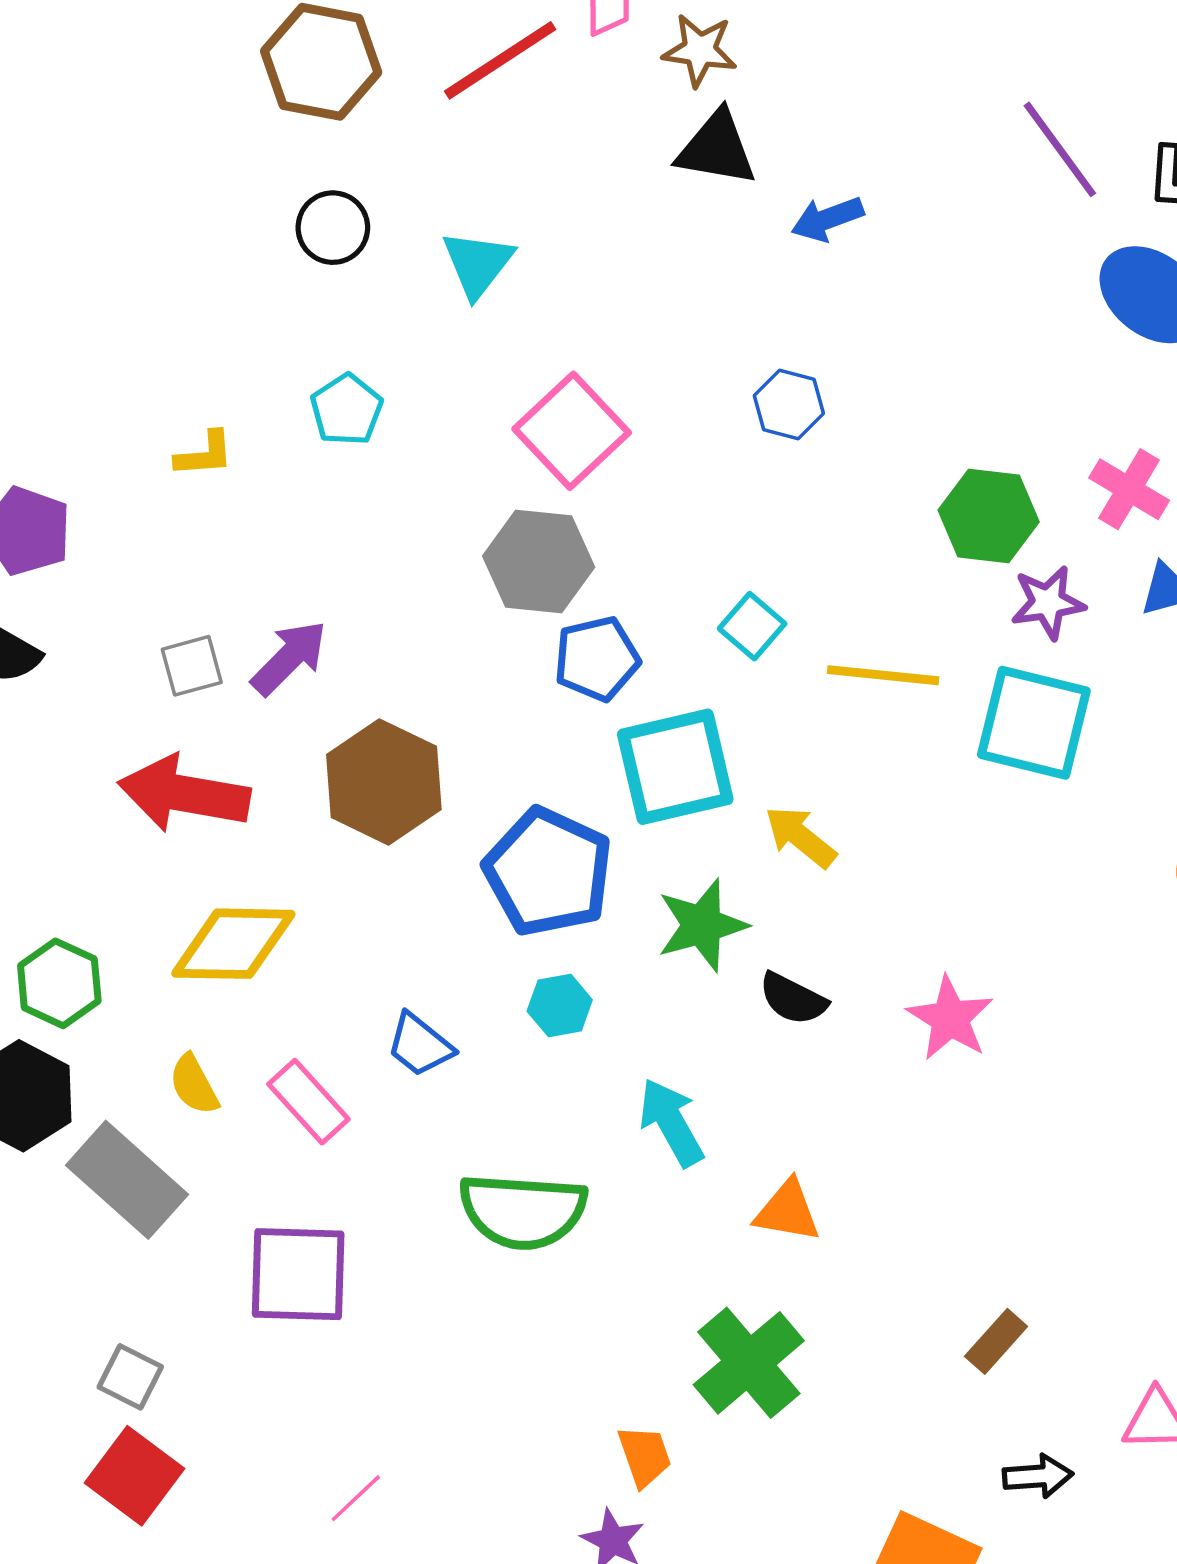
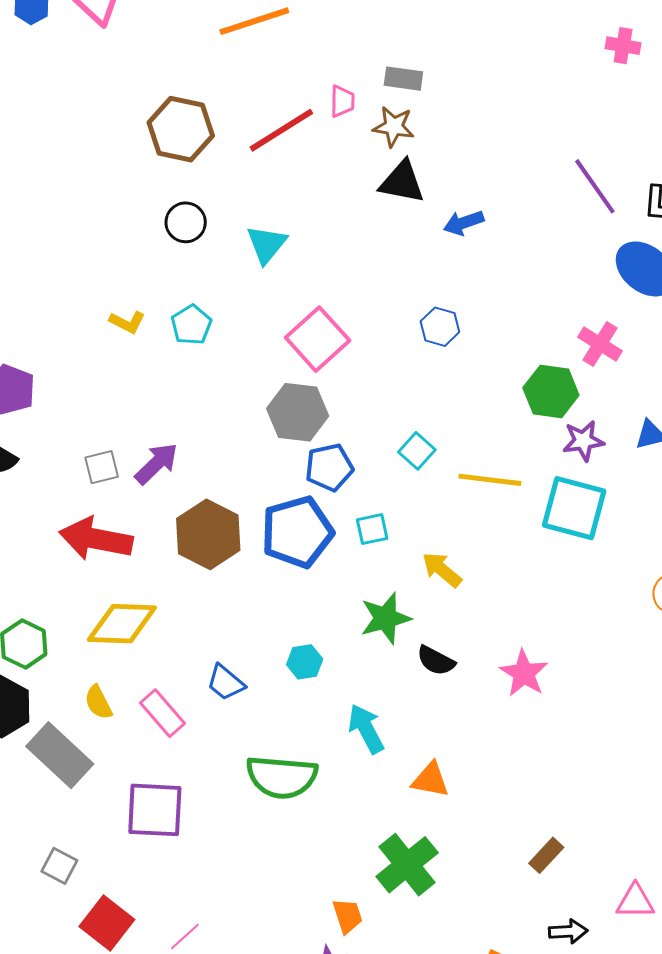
yellow L-shape: (204, 454) -> (127, 322), moved, turned 30
pink cross: (1129, 489) -> (600, 344), moved
cyan square: (675, 767) -> (372, 529), size x0.5
blue pentagon: (548, 872) -> (297, 532), moved, turned 30
red square: (135, 1476) -> (107, 923), moved

